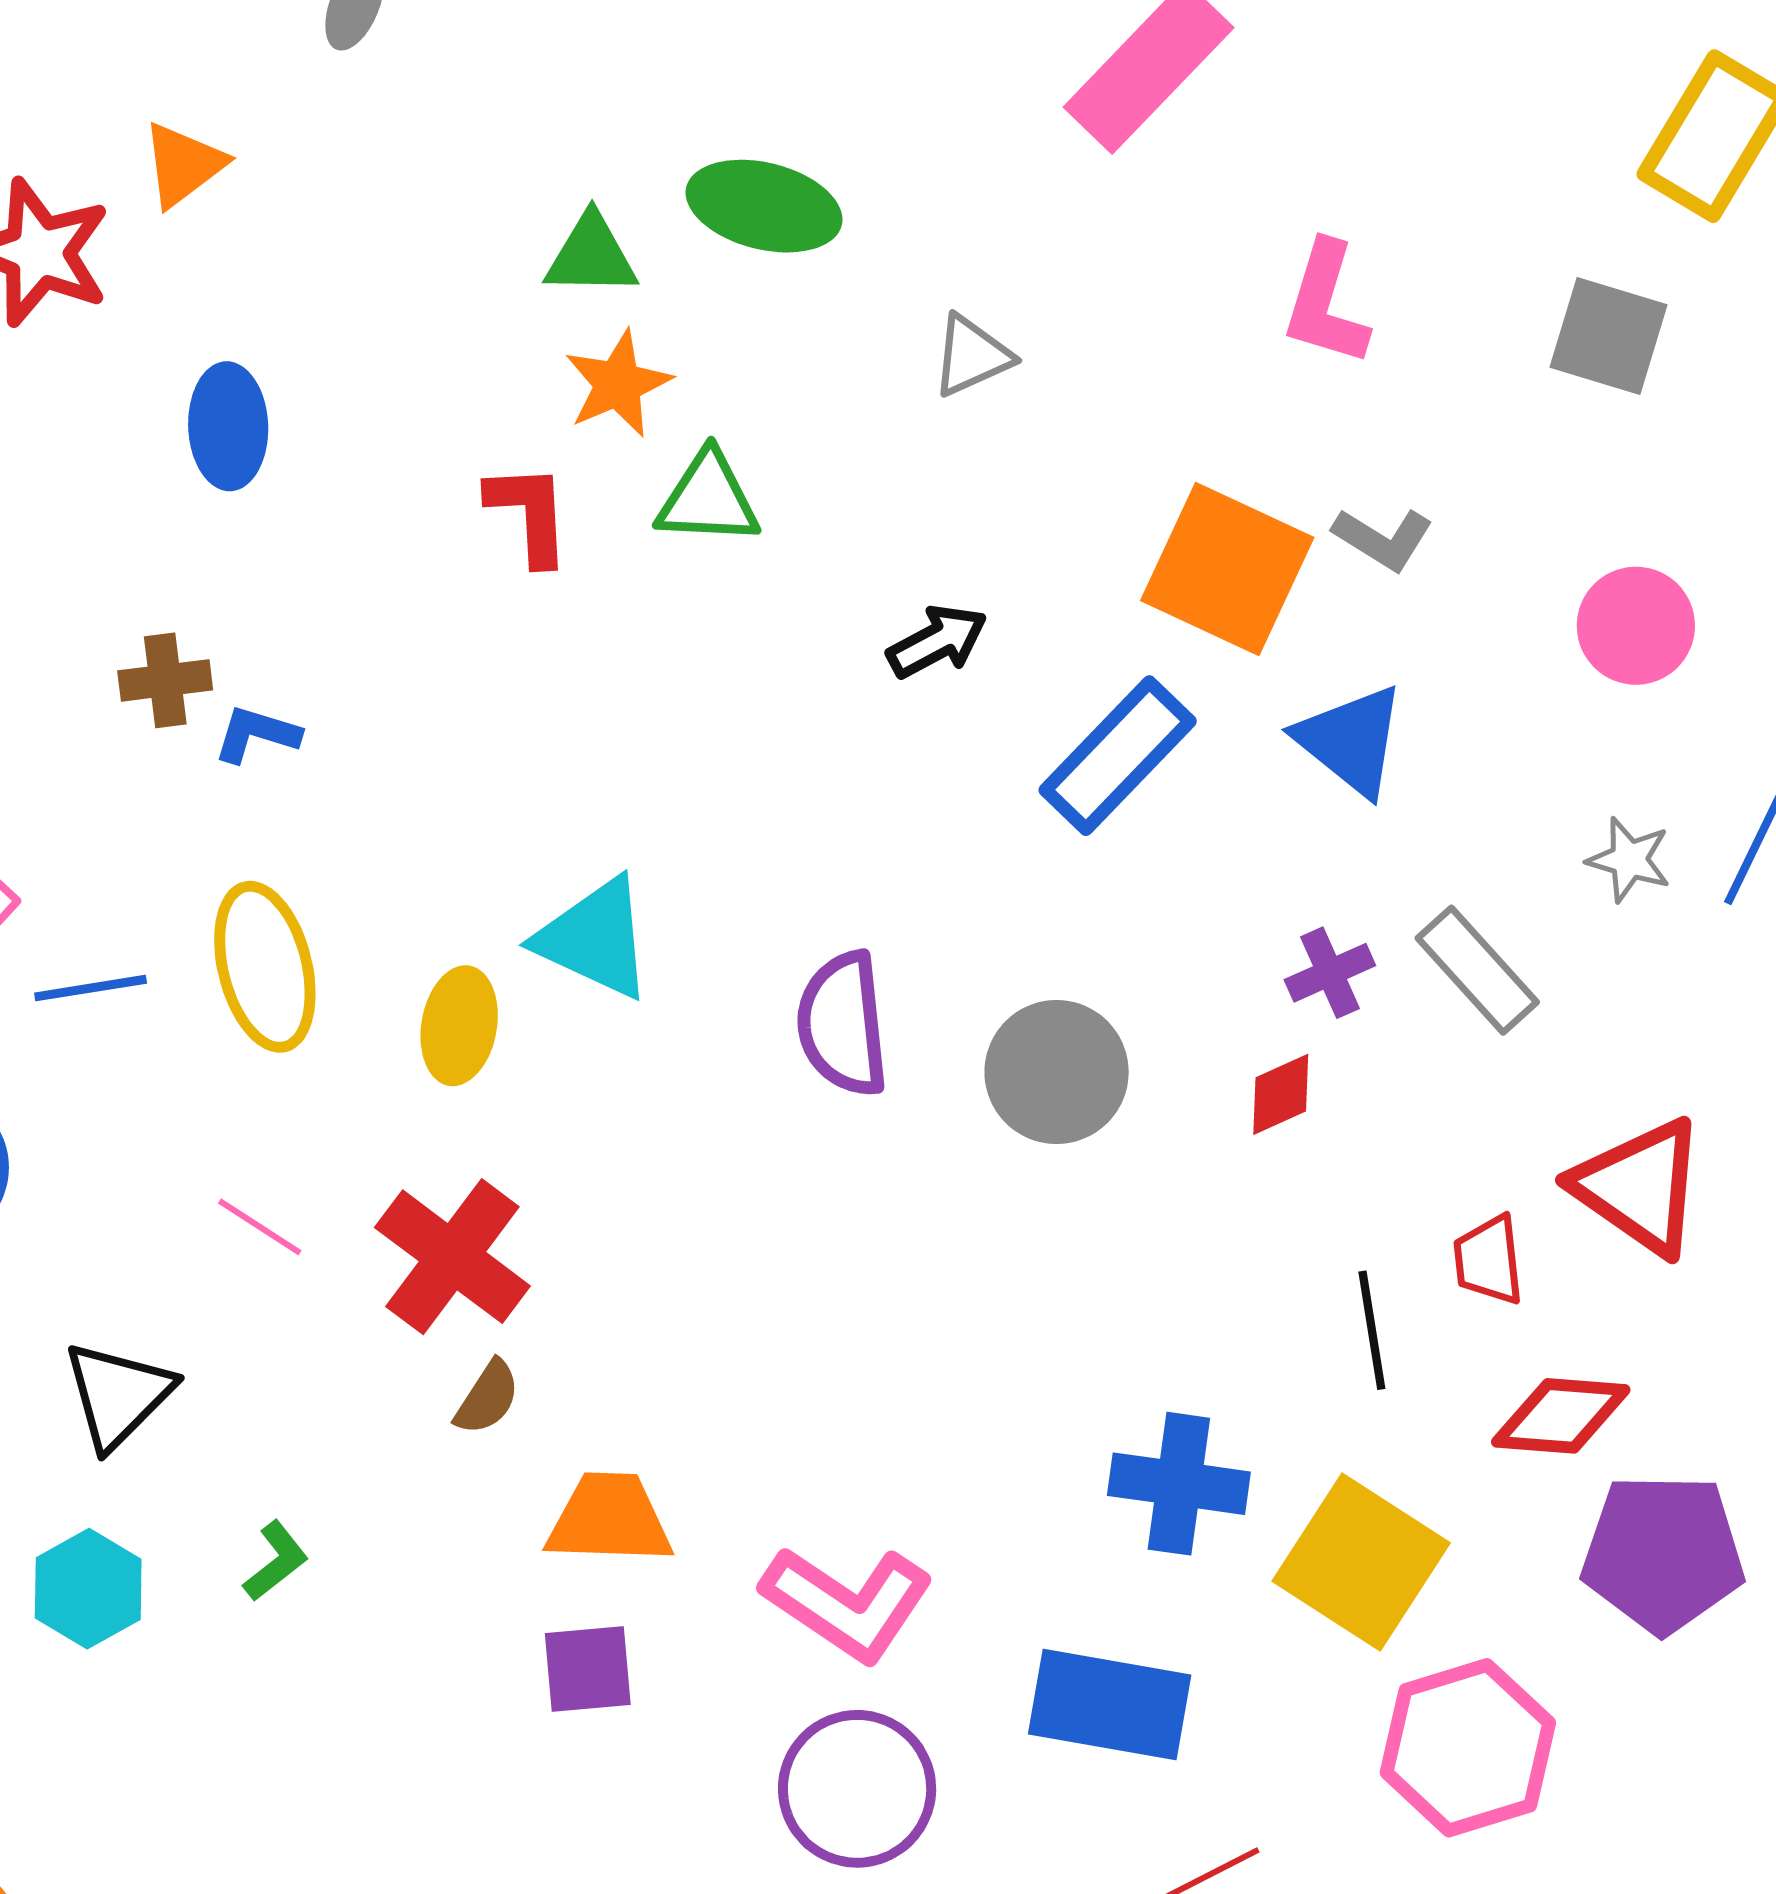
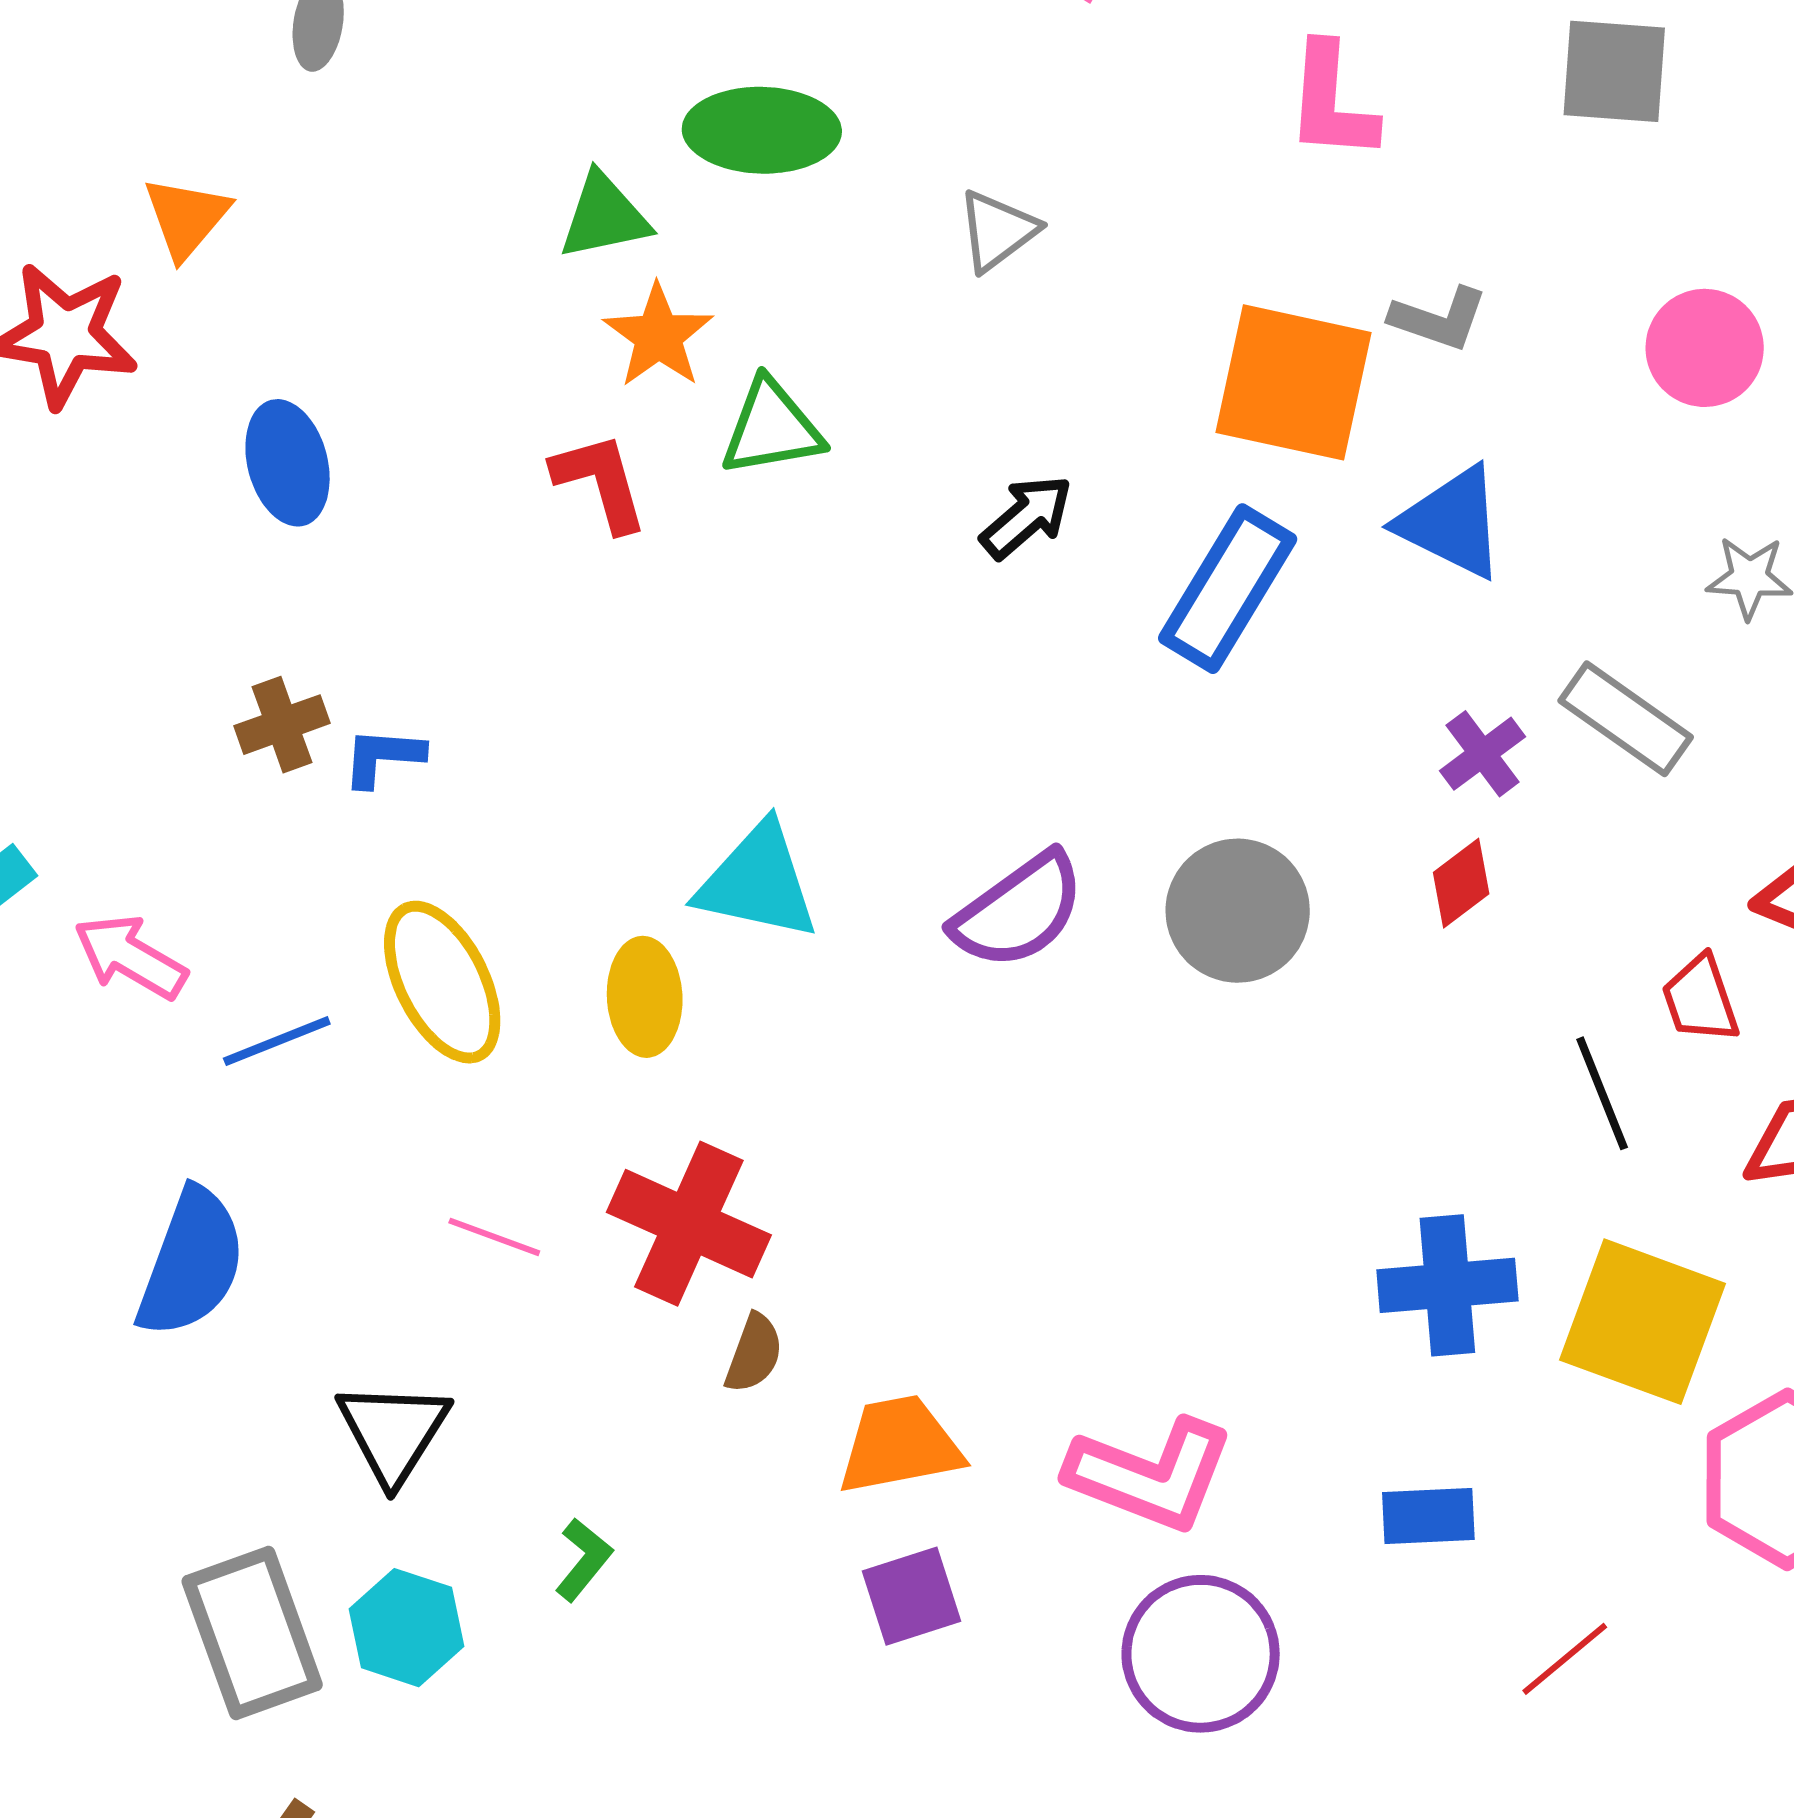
purple semicircle: (843, 1024) -> (1018, 911), turned -107
blue rectangle: (1110, 1704) -> (1428, 1516), size x0.6

